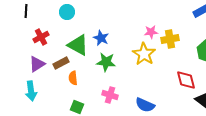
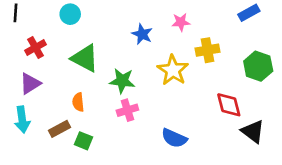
pink star: (151, 32) -> (181, 22), moved
blue star: (101, 38) -> (142, 34), moved
brown rectangle: (61, 63) -> (59, 129), moved
pink cross: (110, 95) -> (127, 110), moved, turned -35

